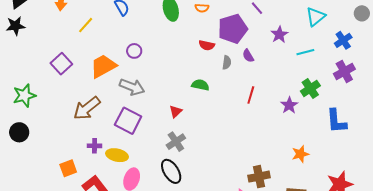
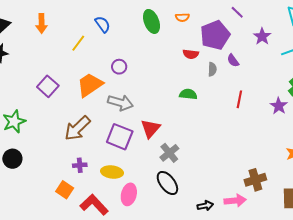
yellow line: (86, 25) -> (78, 43), moved
red triangle: (176, 112) -> (150, 129), moved, size x1.5
purple cross: (95, 146) -> (80, 165), moved
orange square: (68, 168) -> (65, 190), turned -30

